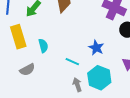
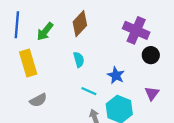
cyan semicircle: (43, 46) -> (79, 60), moved

